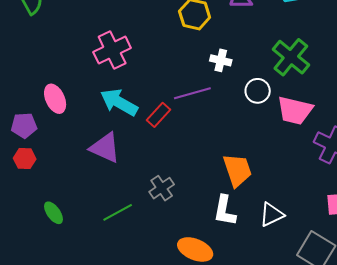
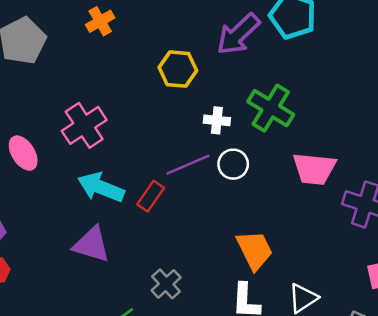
green cross: (291, 57) -> (271, 108), moved
white circle: (258, 91) -> (233, 164), moved
pink ellipse: (55, 99) -> (23, 153), moved

